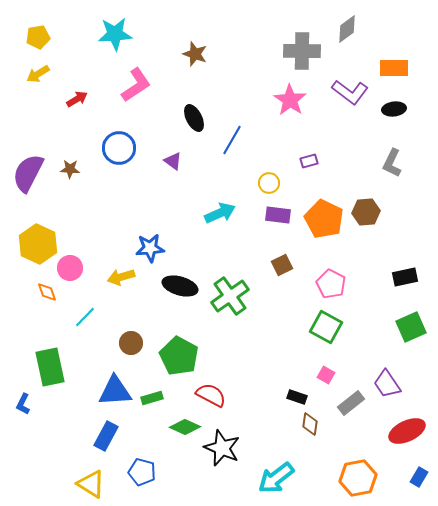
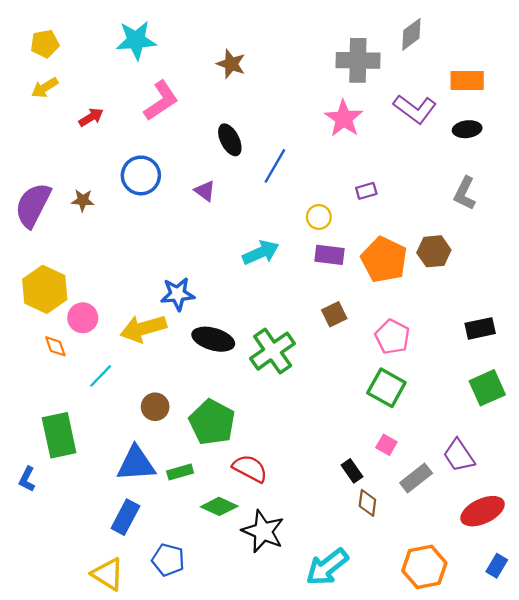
yellow arrow: (121, 277) -> (143, 328), size x1.4
black rectangle: (297, 397) -> (352, 471), turned 36

